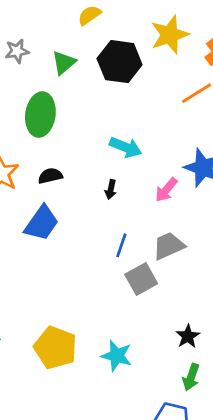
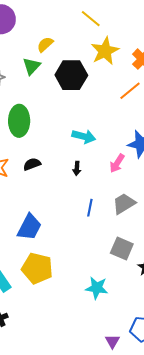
green triangle: (64, 63) -> (32, 66), moved
blue trapezoid: (41, 223) -> (29, 227), moved
gray square: (141, 279) -> (122, 249), moved, turned -30
yellow pentagon: (55, 348) -> (37, 268), moved

